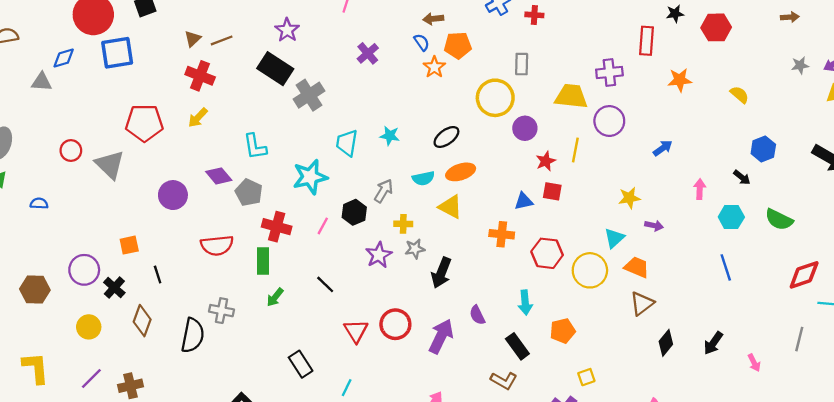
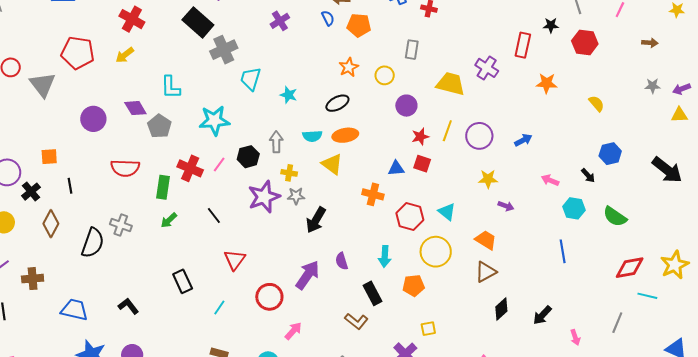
orange star: (434, 67) -> (349, 67), moved
purple cross: (609, 73) -> (487, 68), turned 30
yellow circle: (495, 98) -> (385, 75), size x0.6
purple circle: (609, 121) -> (479, 136), moved
cyan trapezoid: (347, 143) -> (251, 79), moved
pink arrow: (700, 189) -> (550, 180), turned -78
gray arrow: (384, 191) -> (276, 142), turned -40
red cross: (277, 227) -> (190, 168), moved
cyan triangle: (614, 238) -> (447, 212), moved, turned -48
purple star: (379, 255) -> (264, 197), size x1.4
yellow circle: (590, 270) -> (436, 252), moved
red circle: (395, 324) -> (269, 297), moved

